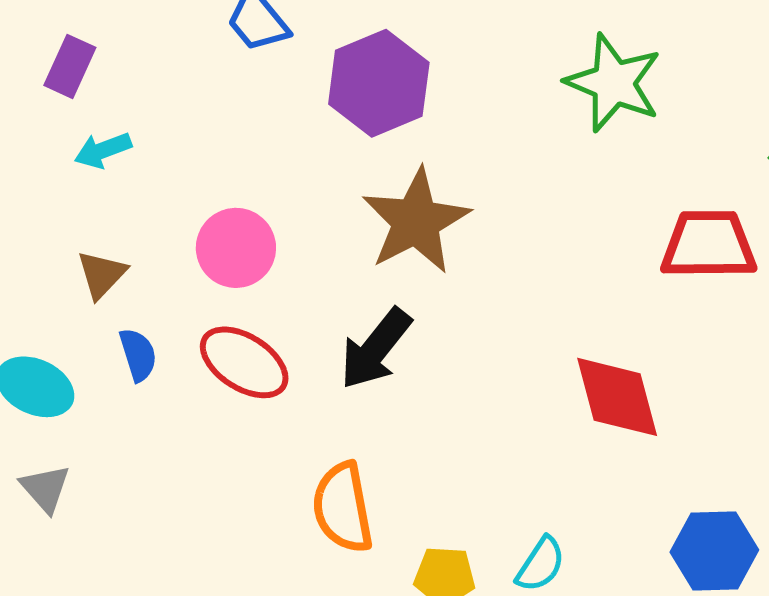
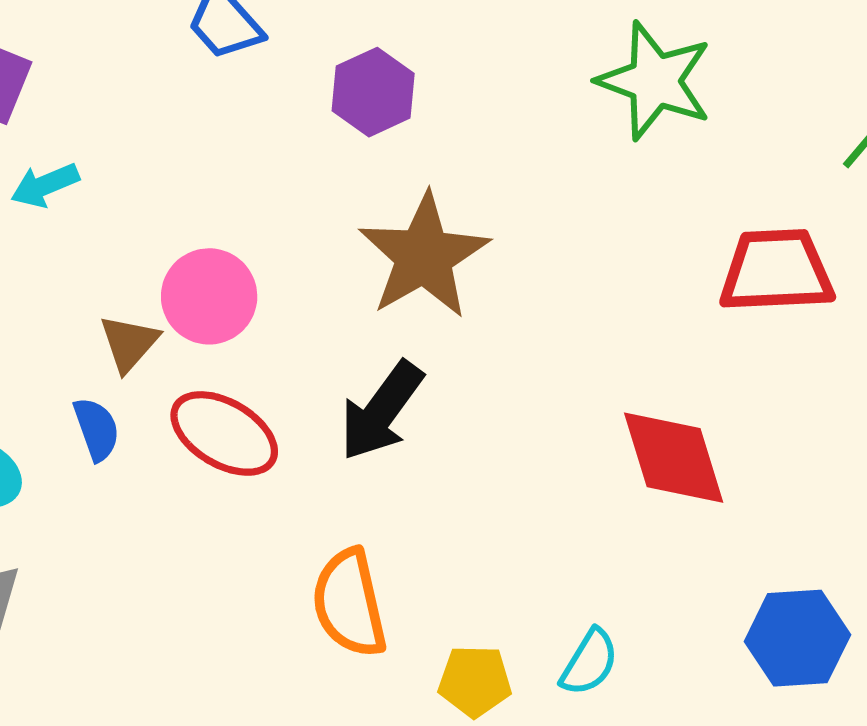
purple hexagon: (379, 83) -> (373, 92), size x0.7
brown triangle: (102, 274) -> (129, 343), moved

